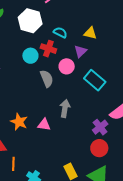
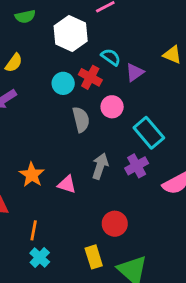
yellow triangle: (90, 33) -> (172, 55), moved
purple triangle: (80, 51) -> (135, 72), moved
purple cross: (100, 127) -> (137, 166), moved
red circle: (99, 148) -> (115, 224), moved
orange line: (13, 164) -> (34, 230), moved

